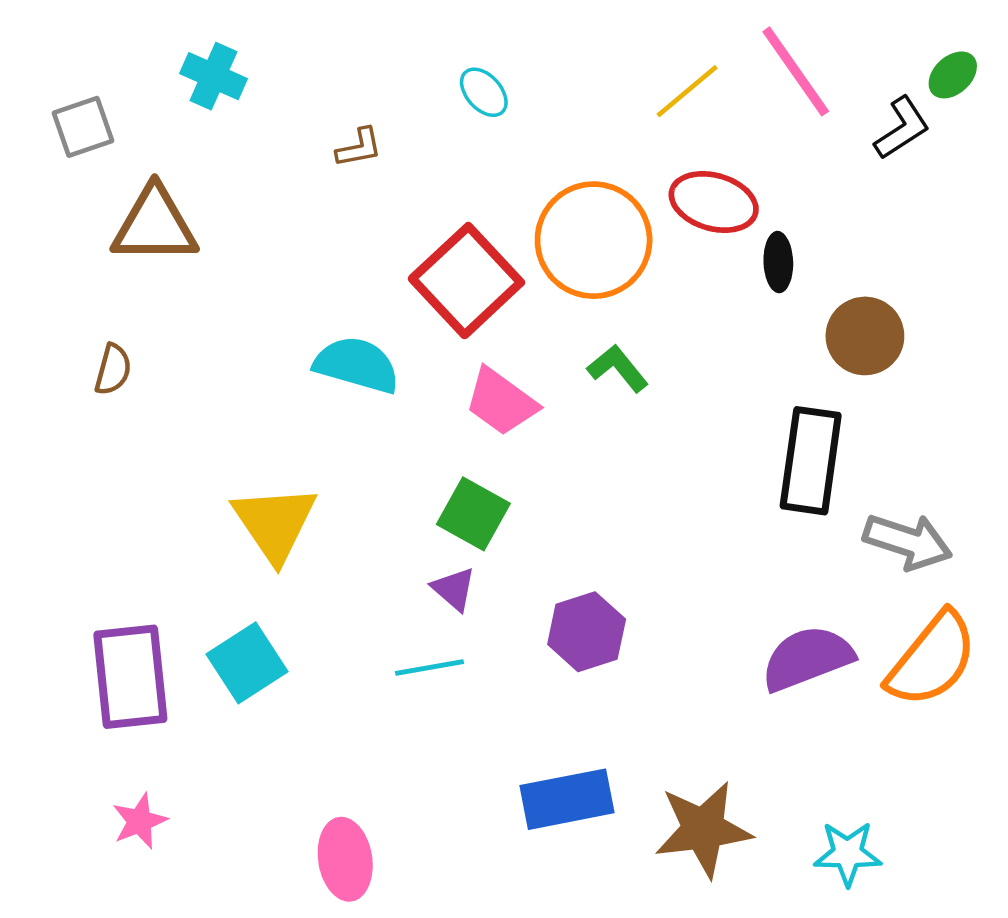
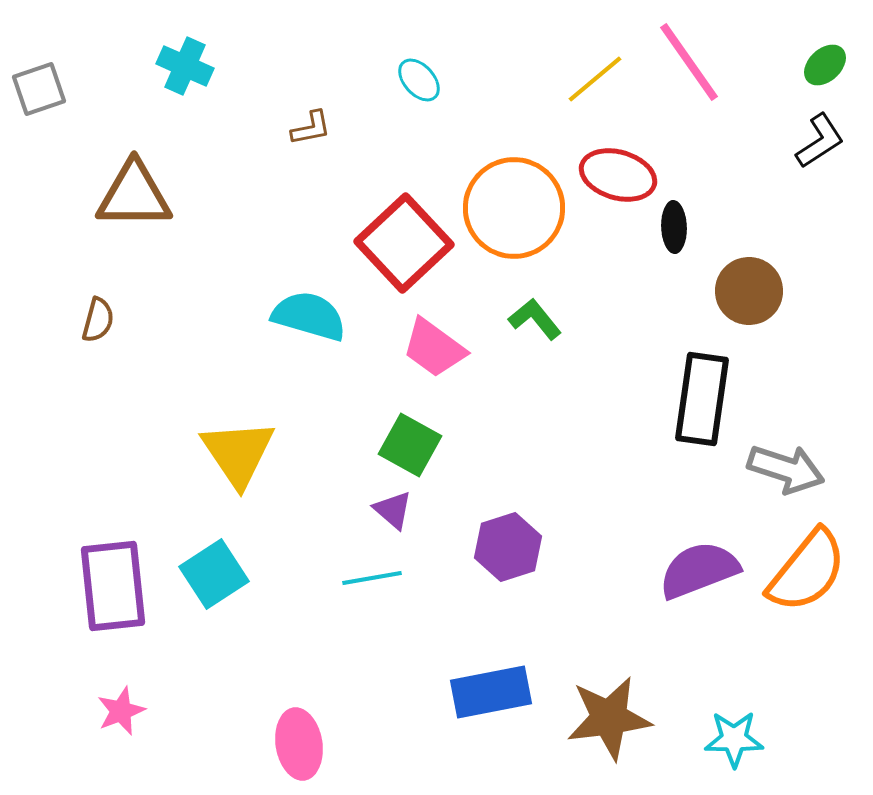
gray square: (83, 127) -> (39, 89), moved
black L-shape: (902, 128) -> (820, 141), moved

